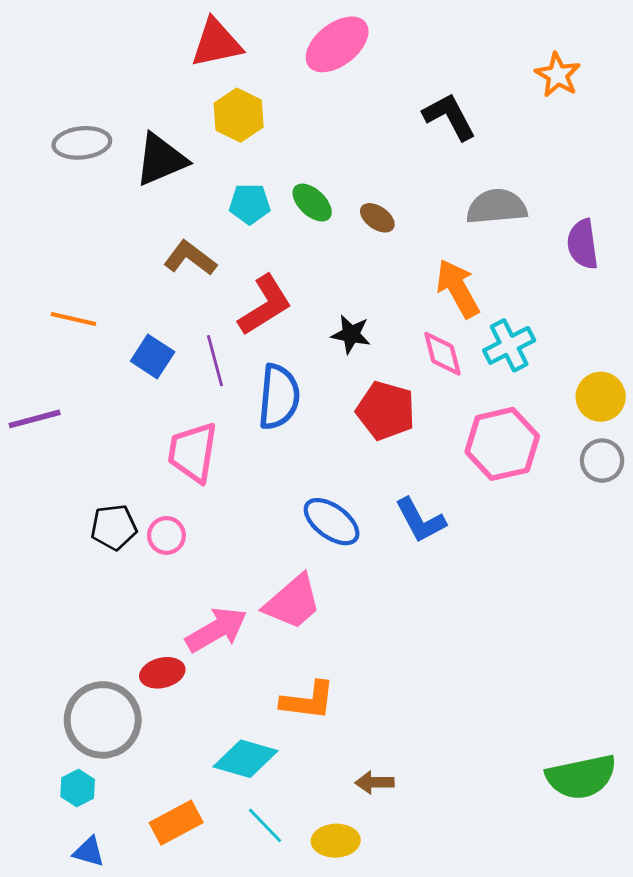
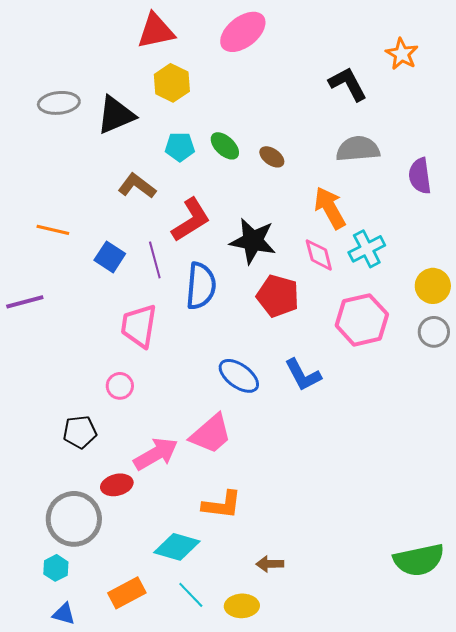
black L-shape: (449, 117) -> (348, 84), moved
black star: (351, 334) -> (253, 241), size x1.6
black pentagon: (114, 527) -> (80, 432), moved

